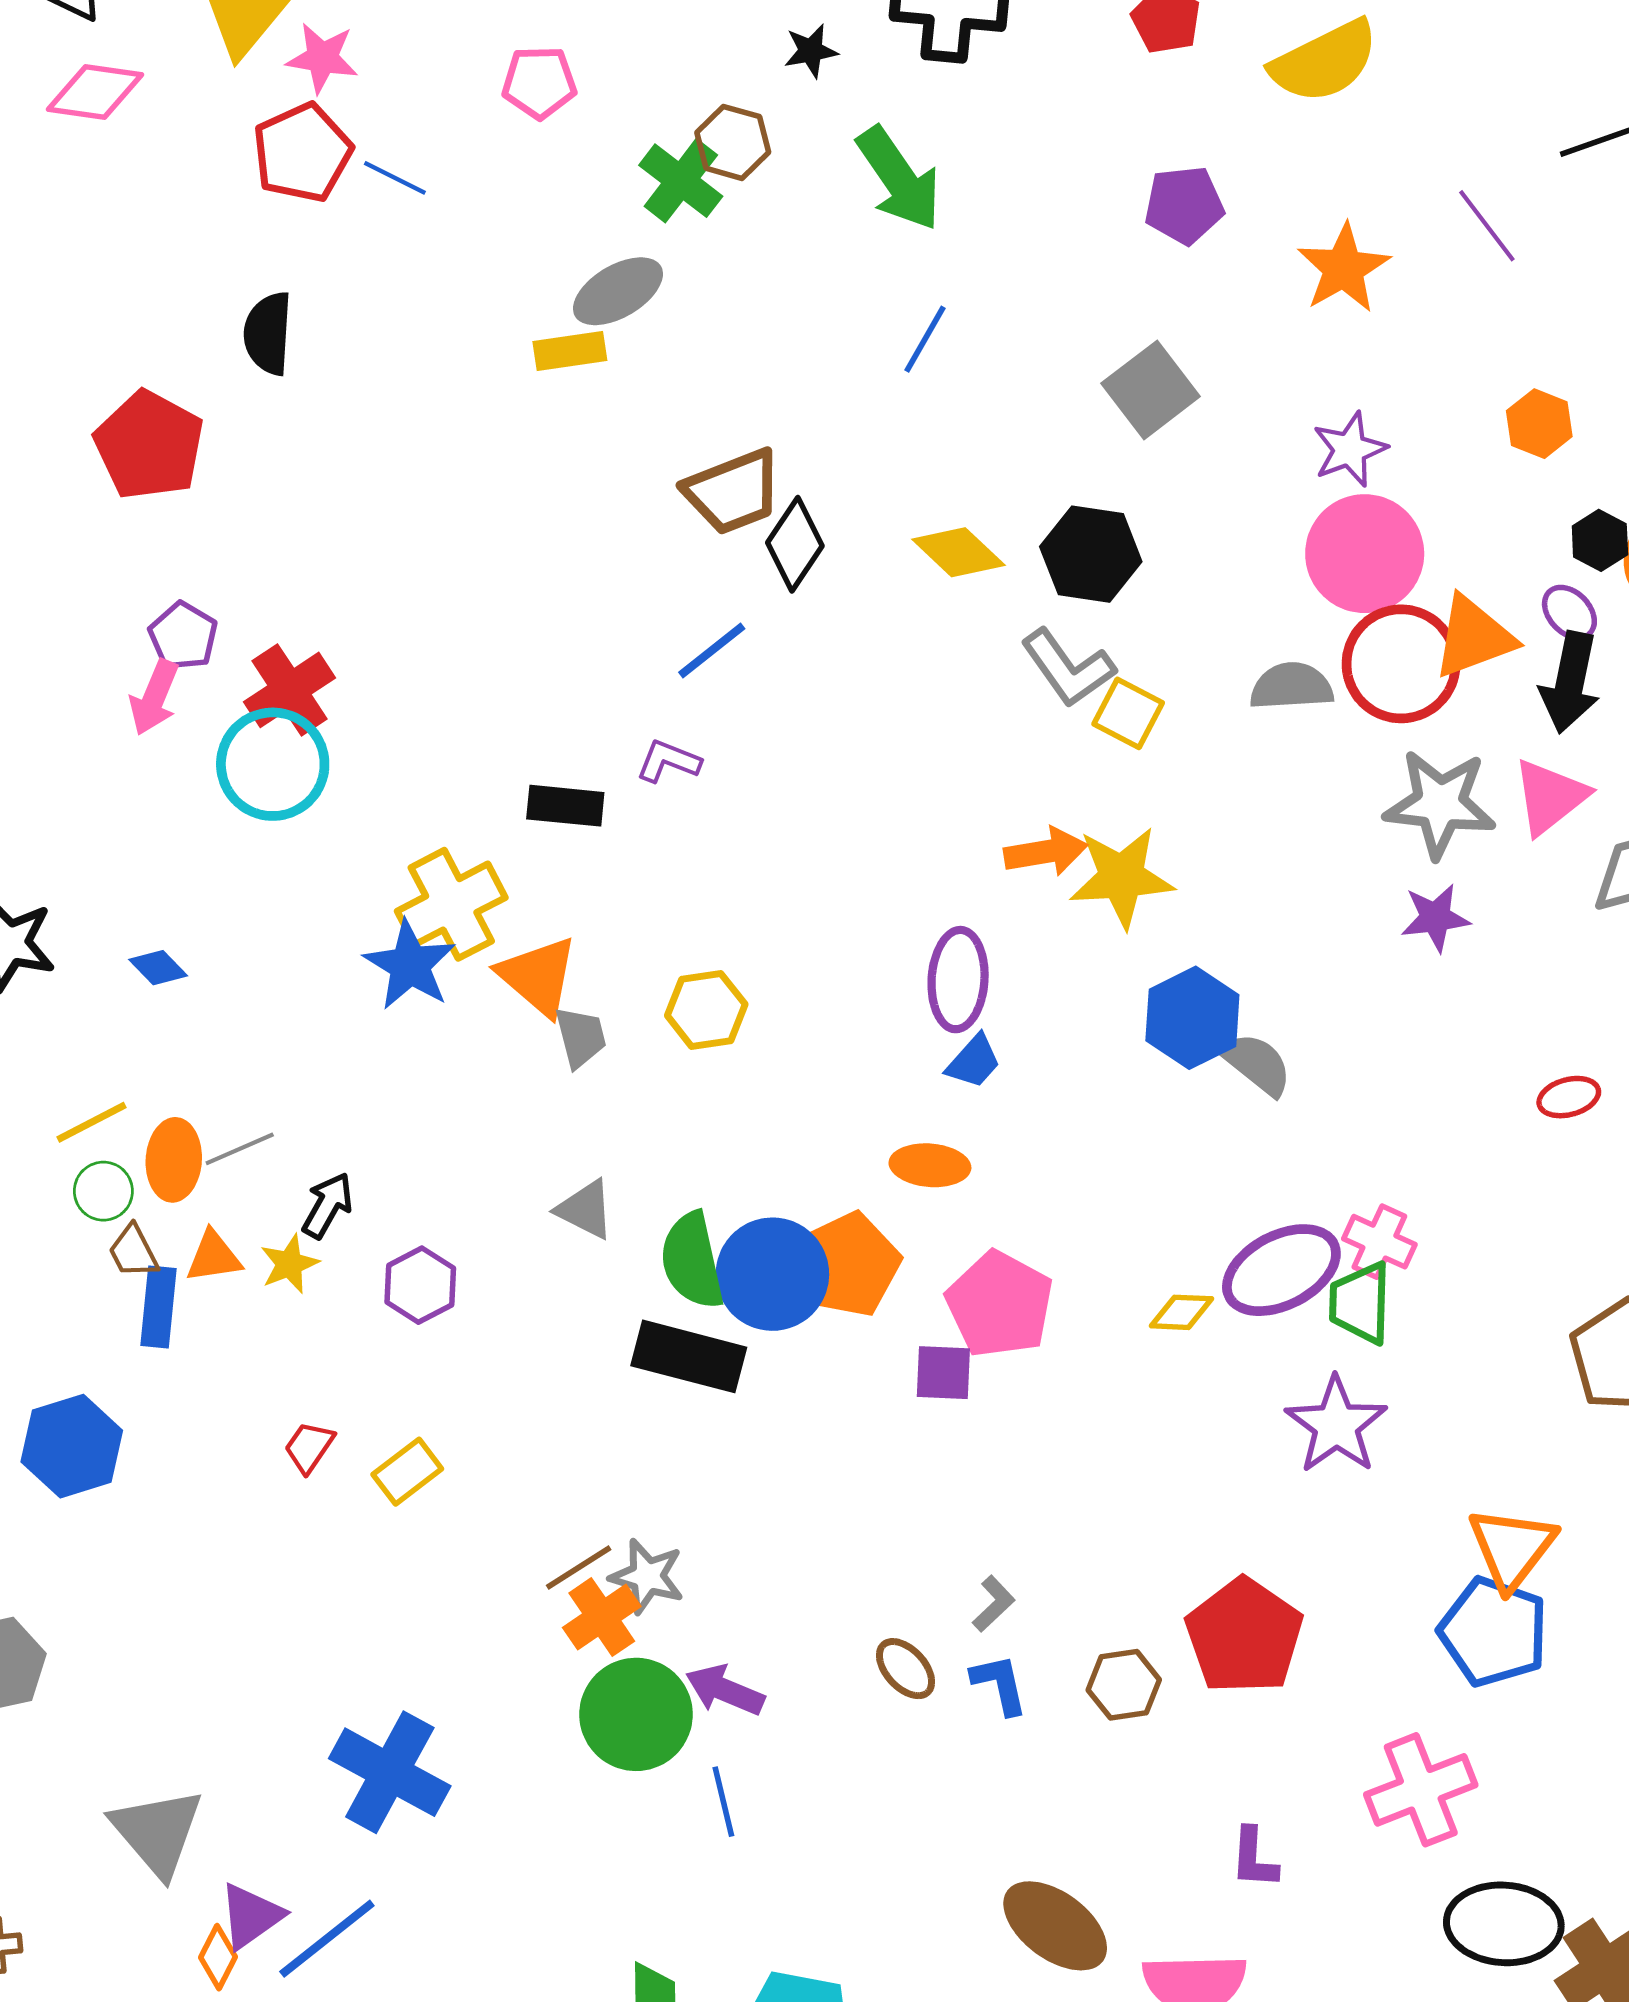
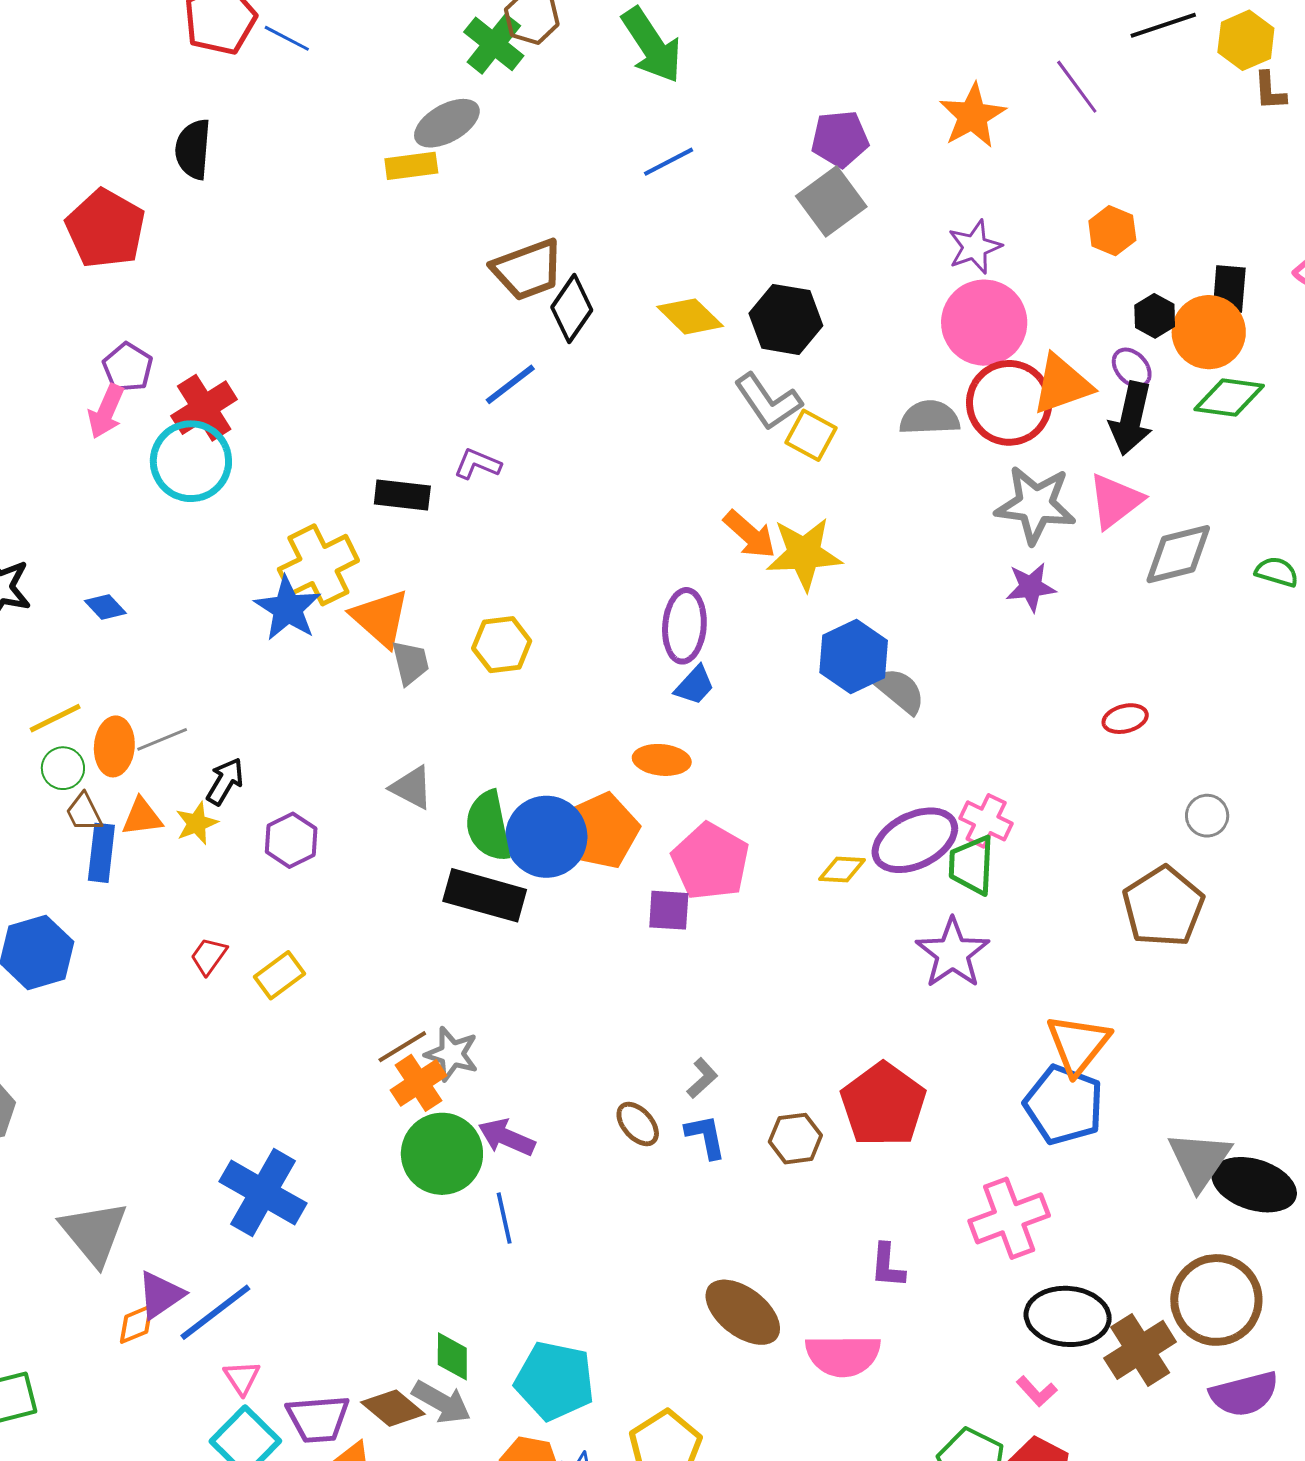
purple pentagon: (1184, 205) -> (840, 139), moved
blue line: (925, 339) -> (669, 162), turned 32
orange arrow: (1046, 852) -> (750, 534), turned 50
orange diamond: (218, 1957) -> (136, 1324), turned 39

